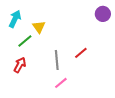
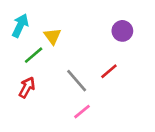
purple circle: (103, 14) -> (122, 31), moved
gray line: (57, 60) -> (77, 81), turned -36

